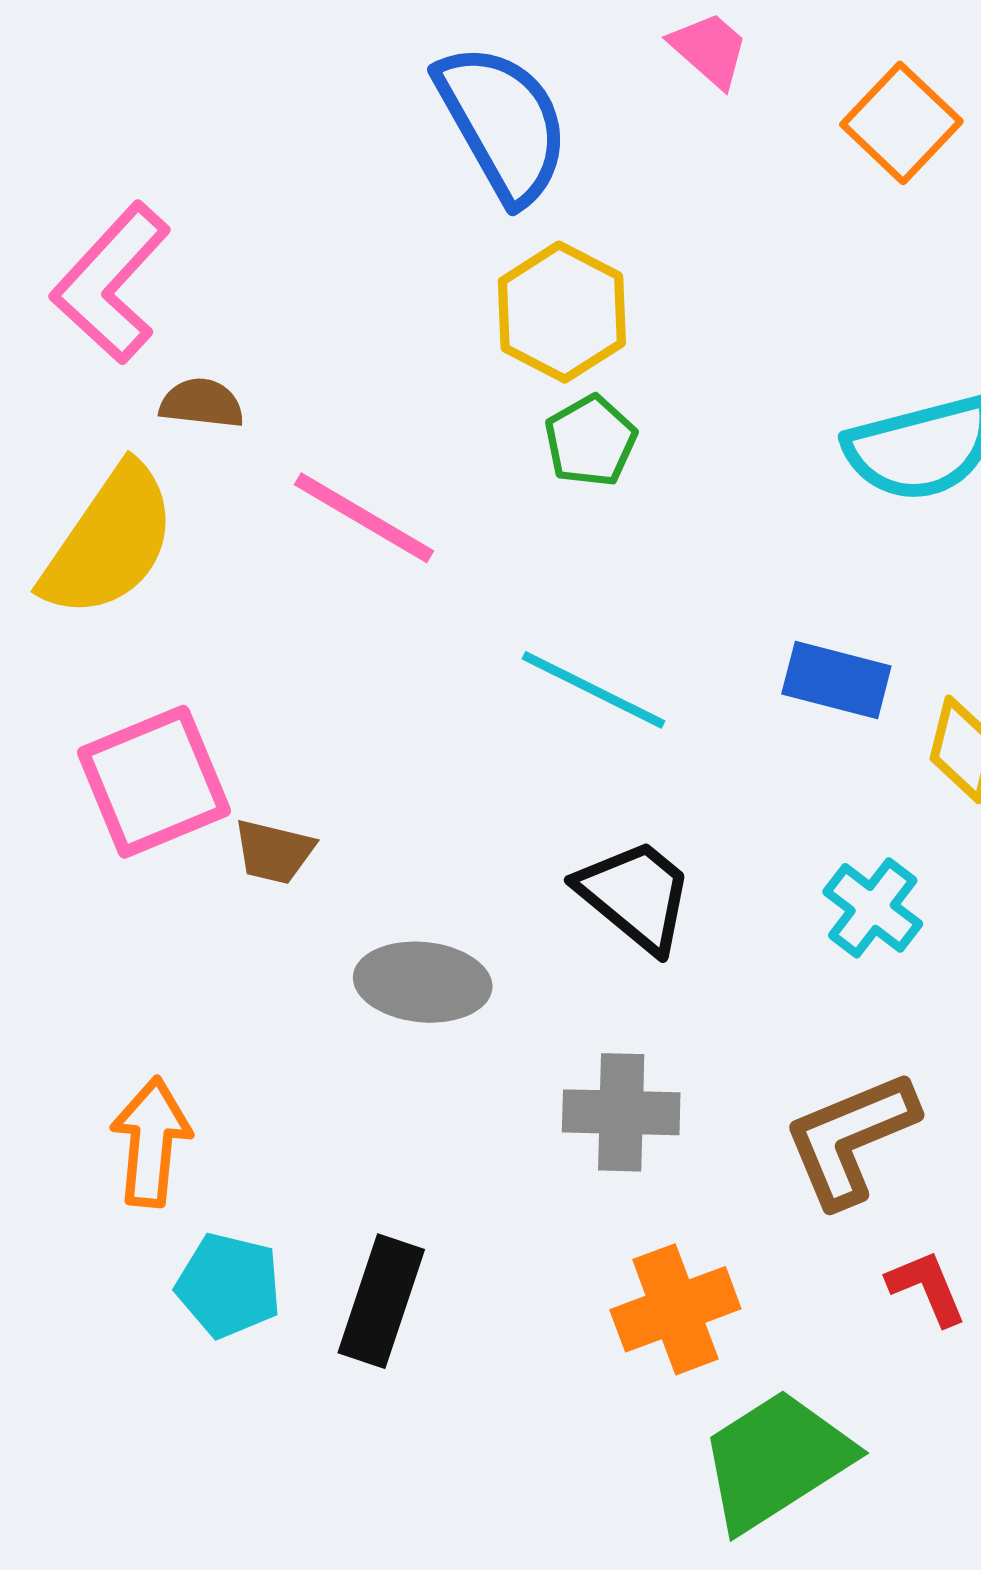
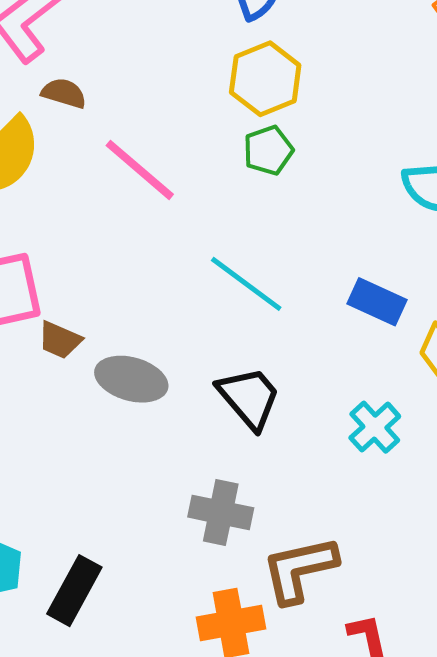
gray ellipse: (423, 982) -> (131, 379), moved
brown L-shape: (850, 1139) -> (300, 569), moved

